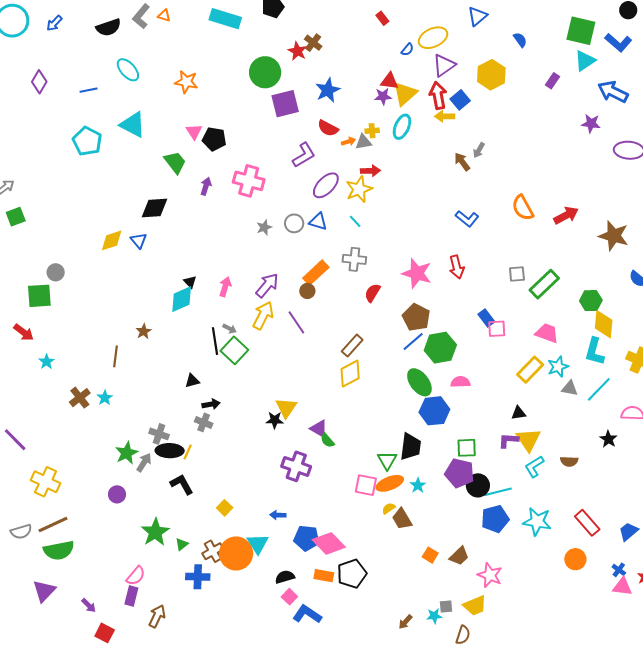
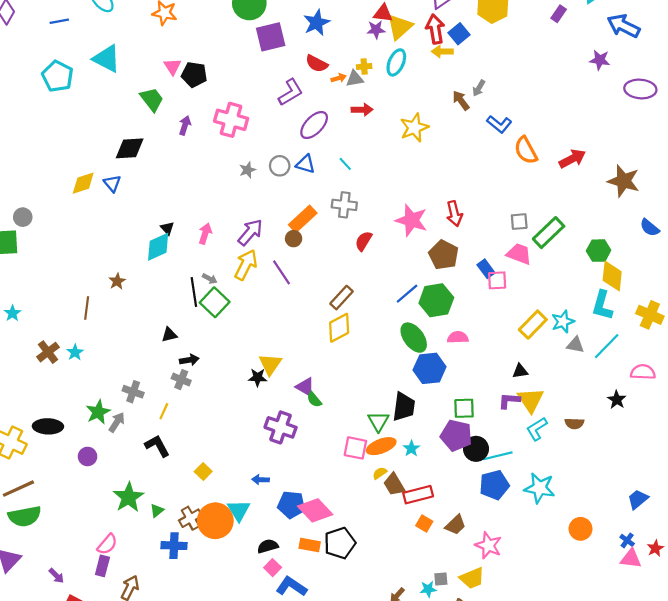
yellow star: (359, 189) -> (414, 128), moved
blue L-shape: (467, 219) -> (499, 124), moved
brown pentagon: (416, 317) -> (444, 255), moved
pink trapezoid: (547, 333) -> (519, 254), moved
black ellipse: (170, 451) -> (48, 426), moved
red rectangle: (587, 523) -> (418, 495), moved, turned -64

